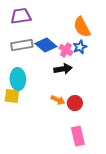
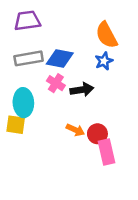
blue diamond: (46, 45) -> (60, 58), turned -30
pink cross: (66, 50) -> (56, 83), moved
pink rectangle: (78, 136) -> (107, 152), moved

